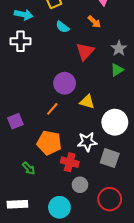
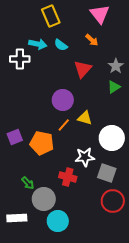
cyan arrow: (24, 15) -> (38, 44), moved
orange line: (52, 109) -> (64, 125), moved
orange pentagon: (49, 143) -> (42, 143), moved
gray circle: (80, 185) -> (44, 199), moved, size x1.5
red circle: (110, 199) -> (113, 201), moved

